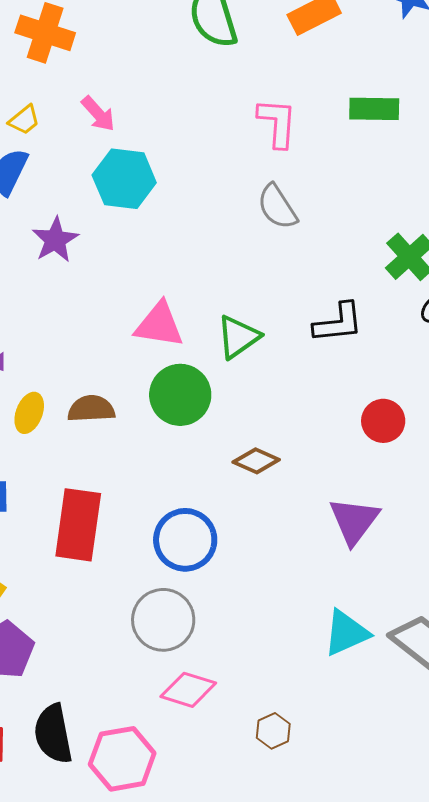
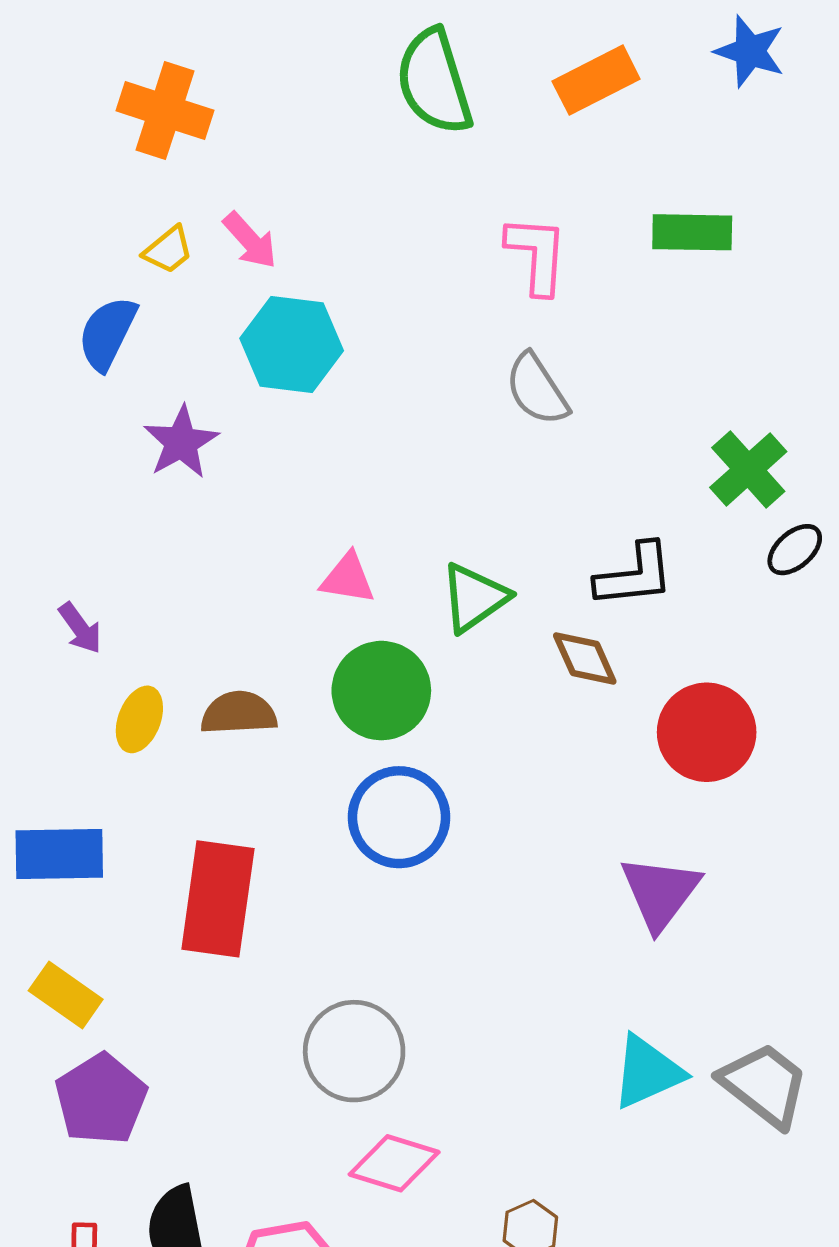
yellow trapezoid: (24, 120) -> (168, 250), moved
pink triangle: (159, 325) -> (348, 578), size x0.7
red circle: (383, 421) -> (707, 732), size x1.4
brown diamond: (256, 461) -> (585, 659), moved, turned 42
blue circle: (185, 540) -> (399, 817), moved

